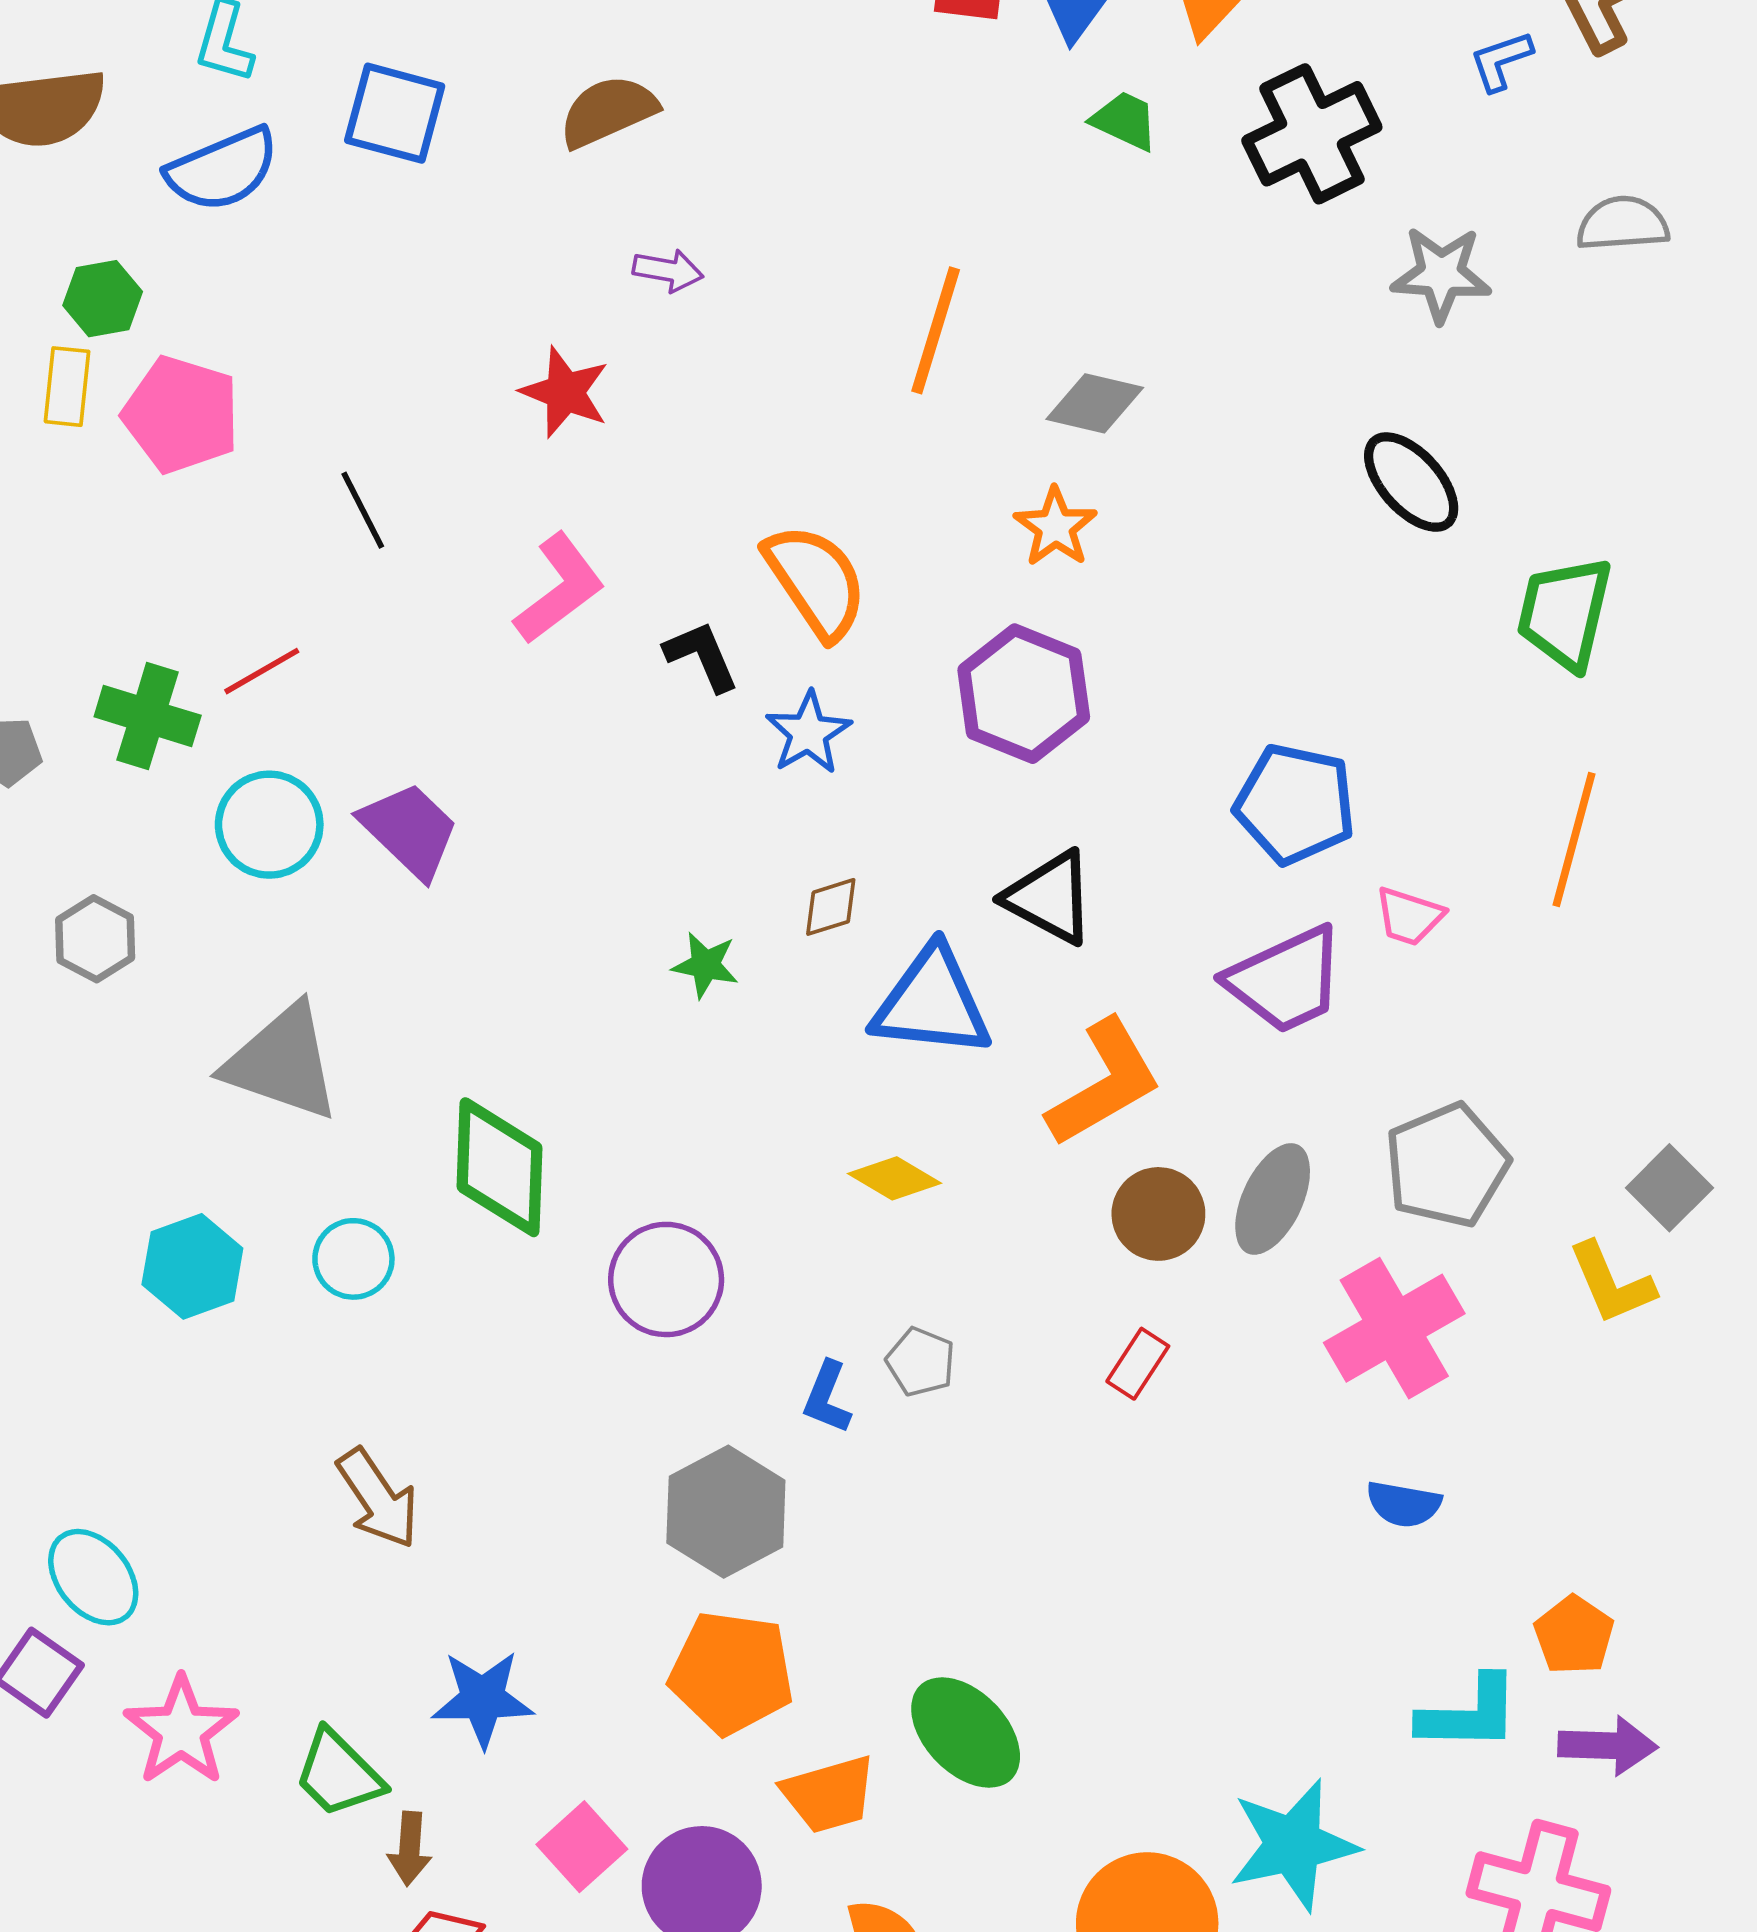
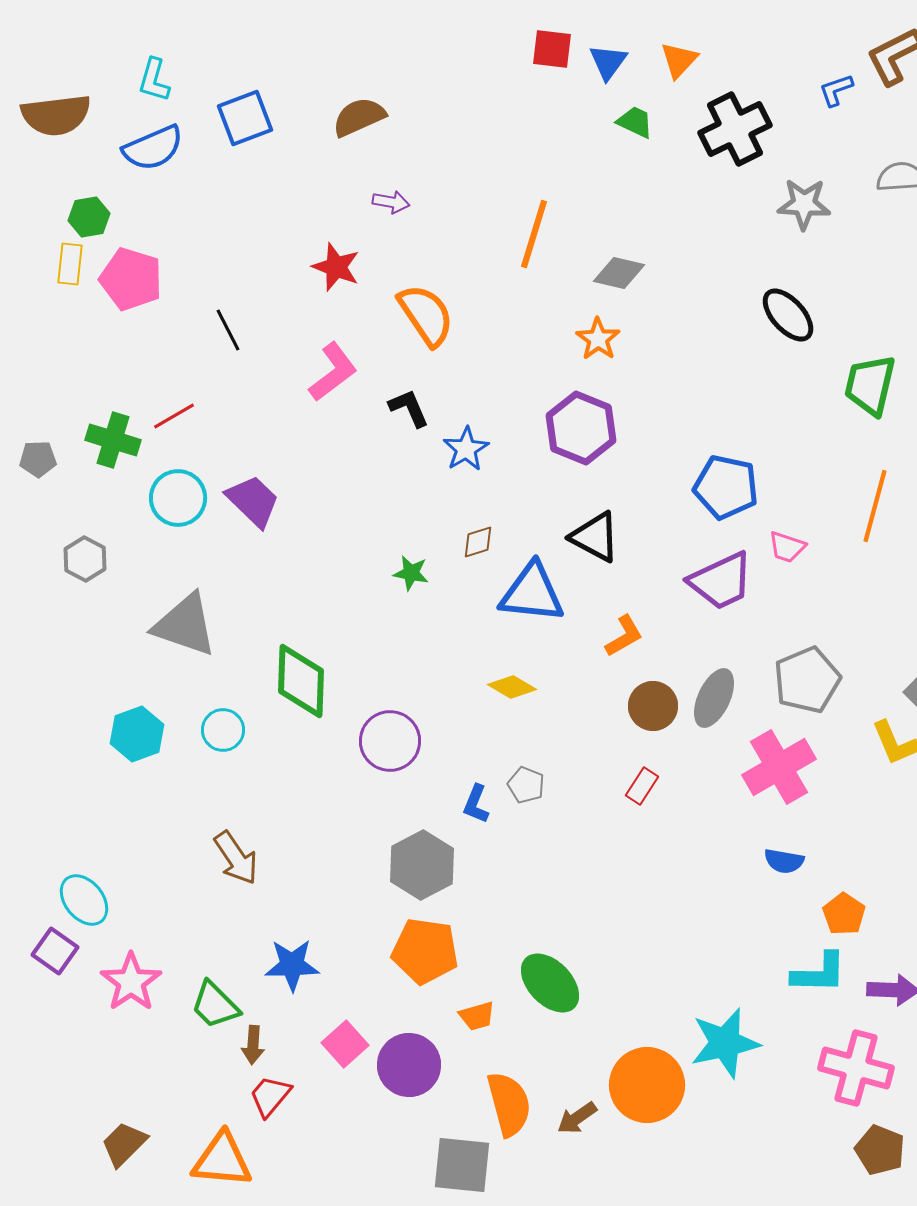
blue square: (395, 113) -> (245, 118), turned -36
orange semicircle: (816, 581) -> (426, 315), moved
orange L-shape: (1104, 1083) -> (624, 636), size x0.6
orange pentagon: (1574, 1635) -> (844, 914), moved
orange trapezoid: (829, 1794) -> (477, 1016), size x0.7

